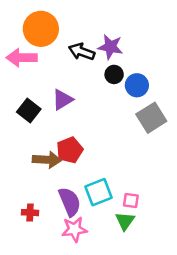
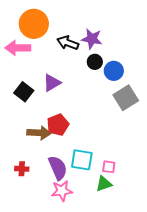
cyan square: (98, 192) -> (82, 160), turned 30
red cross: (30, 213) -> (22, 169), moved
green triangle: (125, 221) -> (104, 184), turned 36

